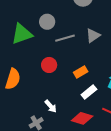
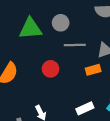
orange rectangle: (81, 72) -> (93, 70), moved

